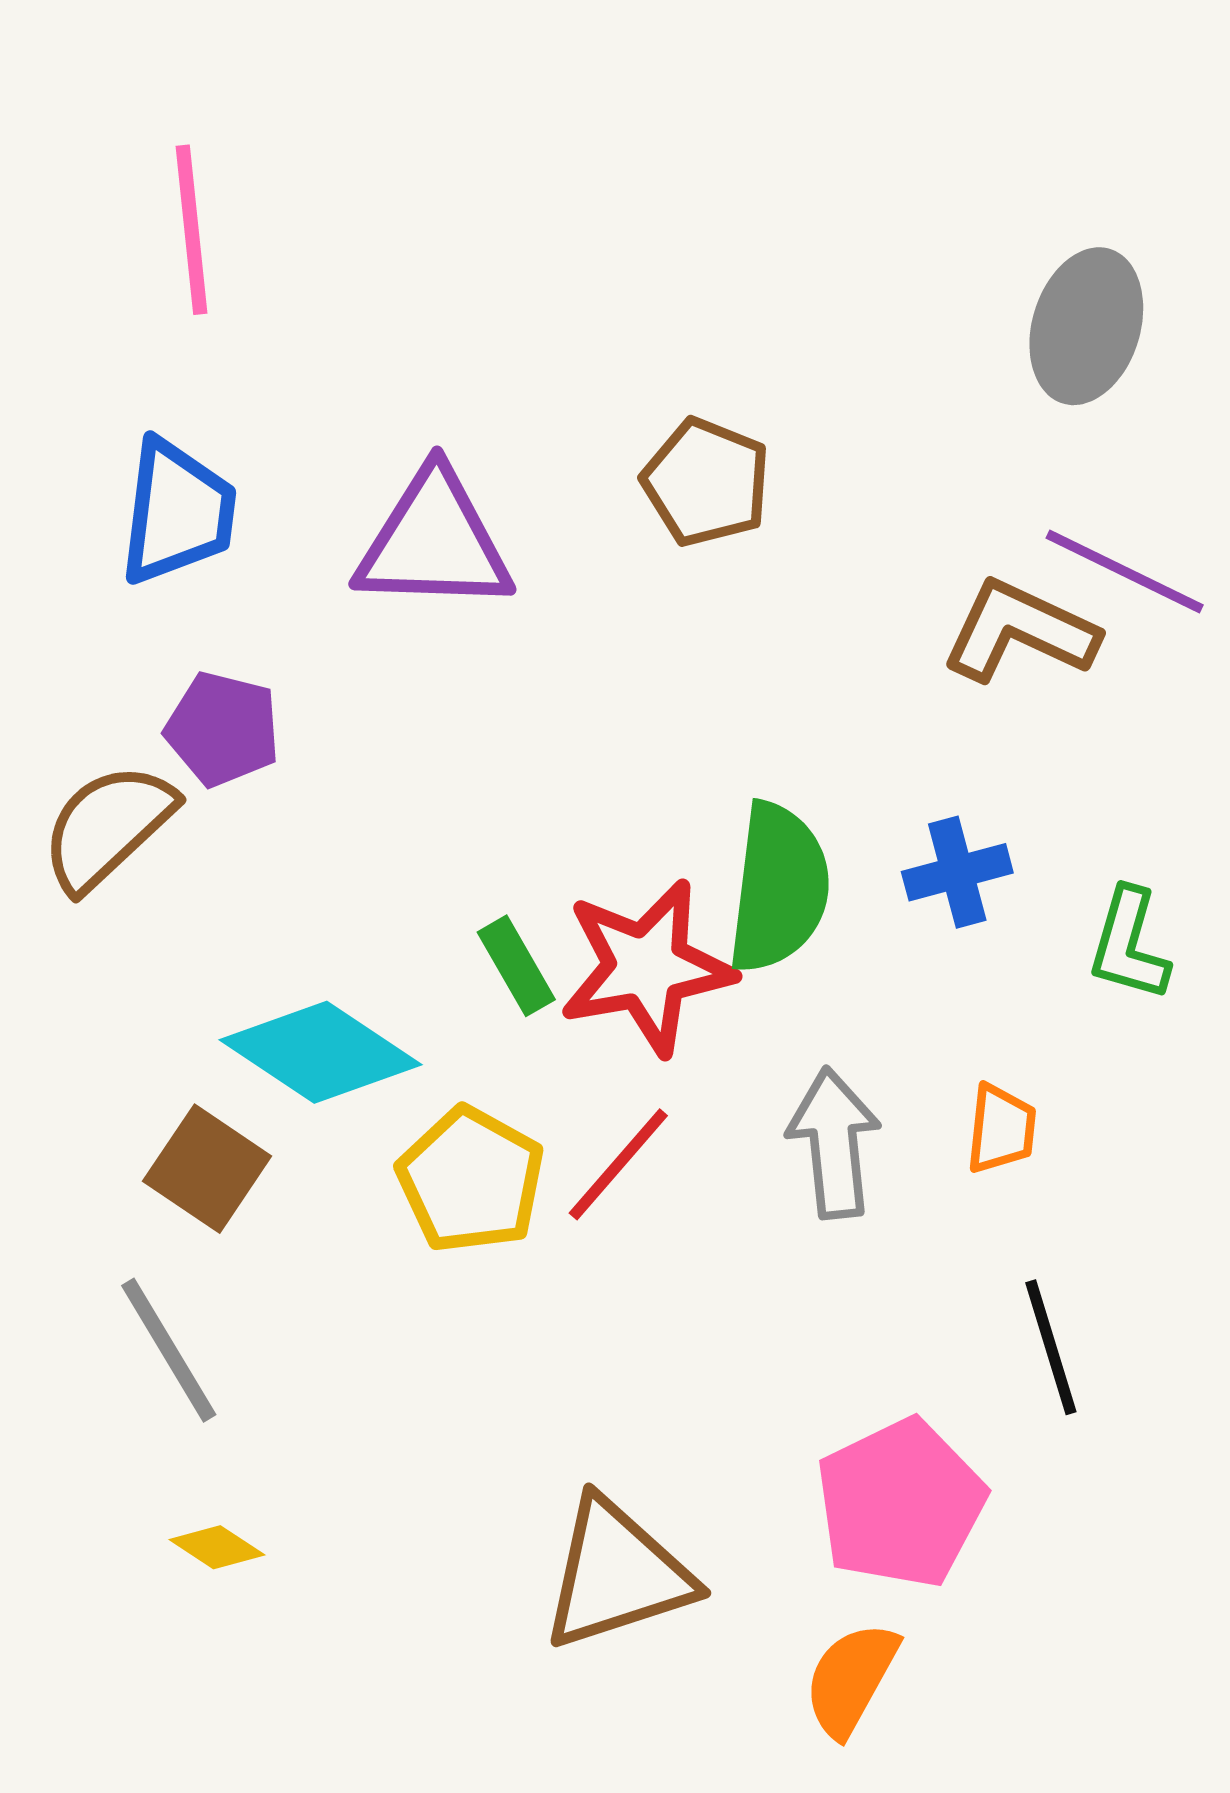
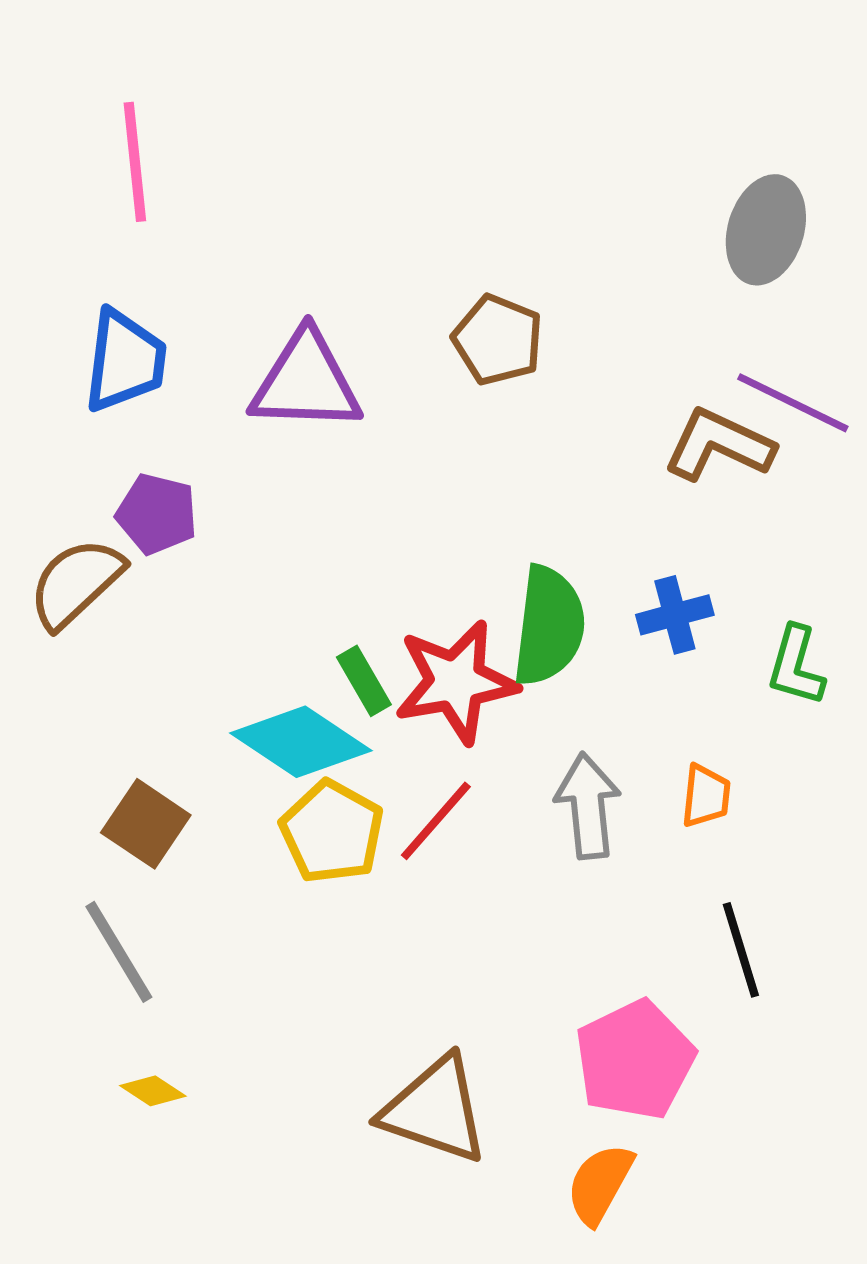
cyan diamond: (321, 1052) -> (301, 742), moved
brown triangle: (617, 1574) -> (435, 1110), turned 37

